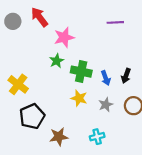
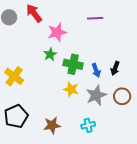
purple line: (115, 22) -> (95, 18), moved
gray star: (106, 105) -> (96, 95), size x1.5
black pentagon: (32, 116) -> (16, 116), moved

